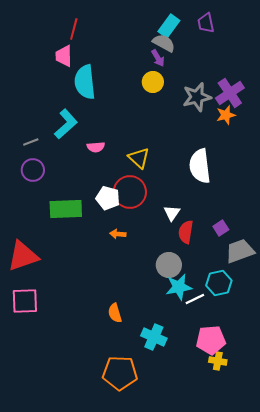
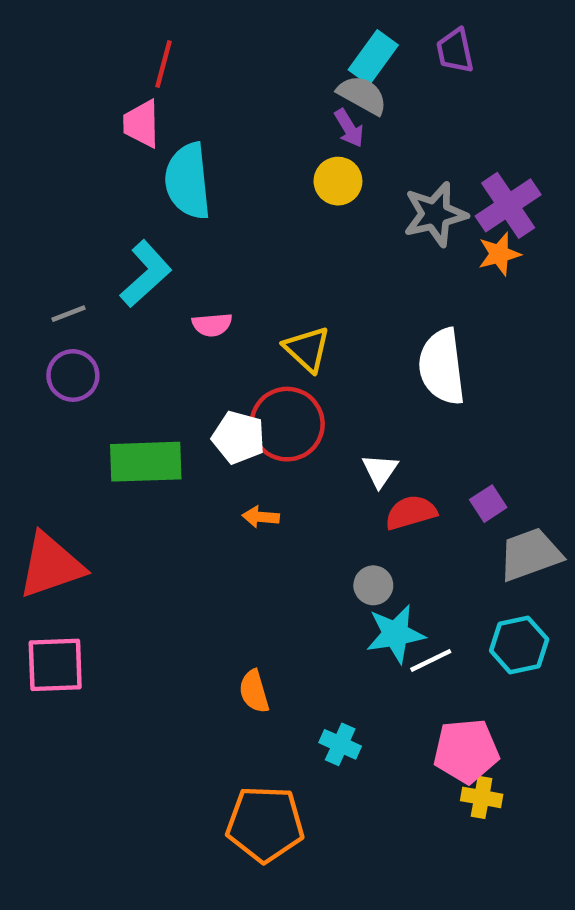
red semicircle: (186, 232) -> (411, 512), turned 65
gray circle: (169, 265) -> (373, 585), size x0.7
cyan hexagon: (219, 283) -> (519, 645), moved
cyan cross: (154, 337) -> (340, 744), size x0.7

